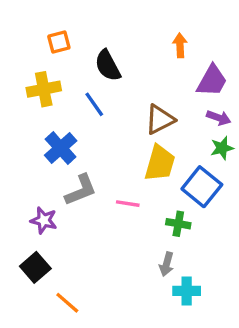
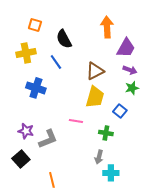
orange square: (59, 42) -> (35, 25), turned 32
orange arrow: (180, 45) -> (107, 27), size x1.5
blue cross: (61, 148) -> (36, 88), turned -30
blue square: (202, 187) -> (120, 111), size x0.6
gray L-shape: (81, 190) -> (48, 139), moved
orange line: (67, 303) -> (52, 180), moved, turned 35

